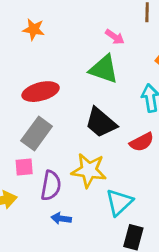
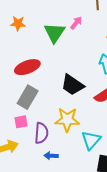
pink arrow: (115, 37) -> (76, 23), turned -80
green triangle: (104, 69) -> (55, 33), moved, turned 50

